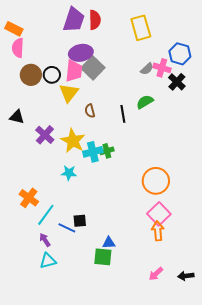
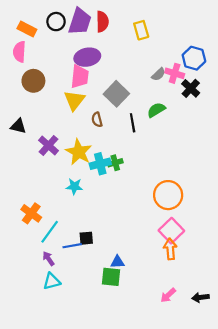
yellow rectangle: (141, 28) -> (141, 30), moved, size x0.7
orange rectangle: (14, 29) -> (27, 29), moved
gray square: (93, 68) -> (116, 94), moved
black circle: (52, 75) -> (56, 22), moved
blue line: (67, 228) -> (72, 246), turned -36

